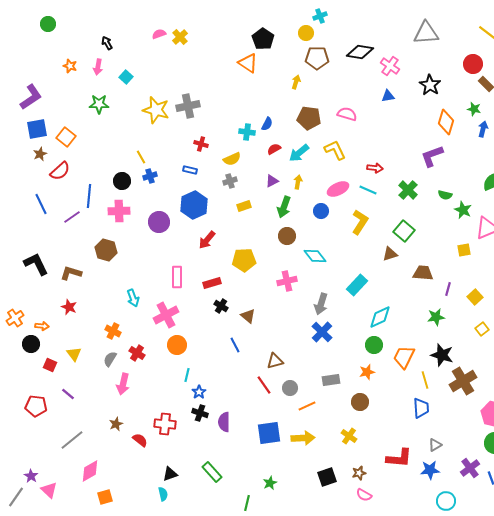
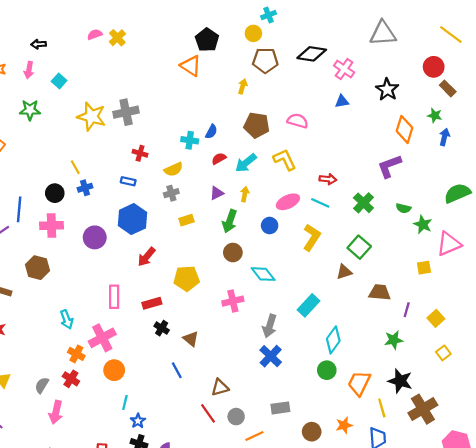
black arrow: (107, 43) -> (39, 44), turned -64
cyan diamond: (380, 317) -> (333, 340), turned -30
orange cross: (113, 331) -> (76, 354), moved
orange star: (367, 372) -> (344, 425), moved

